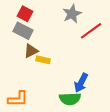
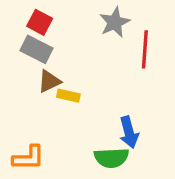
red line: (91, 31) -> (145, 49), turned -50
blue arrow: (81, 83) -> (129, 132), turned -42

